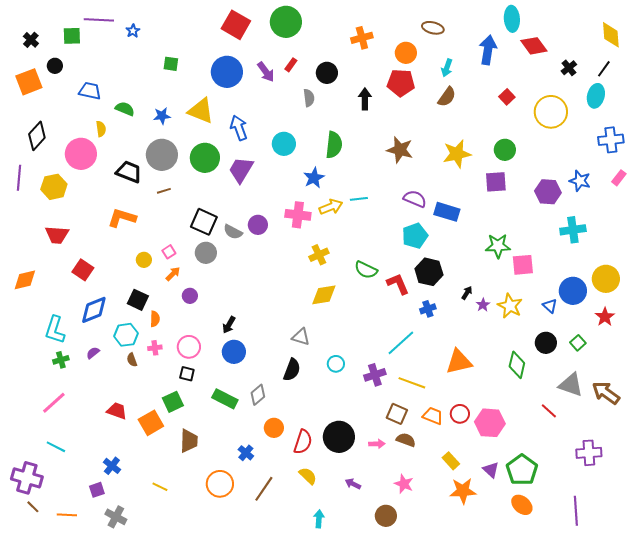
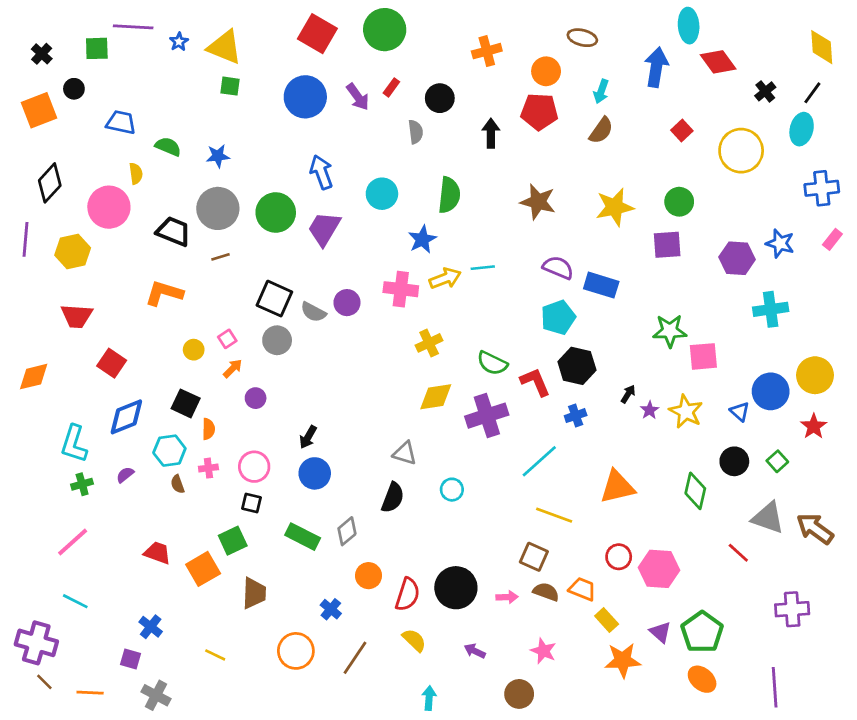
yellow triangle: (201, 111) -> (225, 47), moved
purple cross: (375, 375) -> (487, 416), moved, size x1.4
orange trapezoid: (433, 416) -> (582, 589), moved
purple square: (97, 490) -> (130, 659), turned 35

